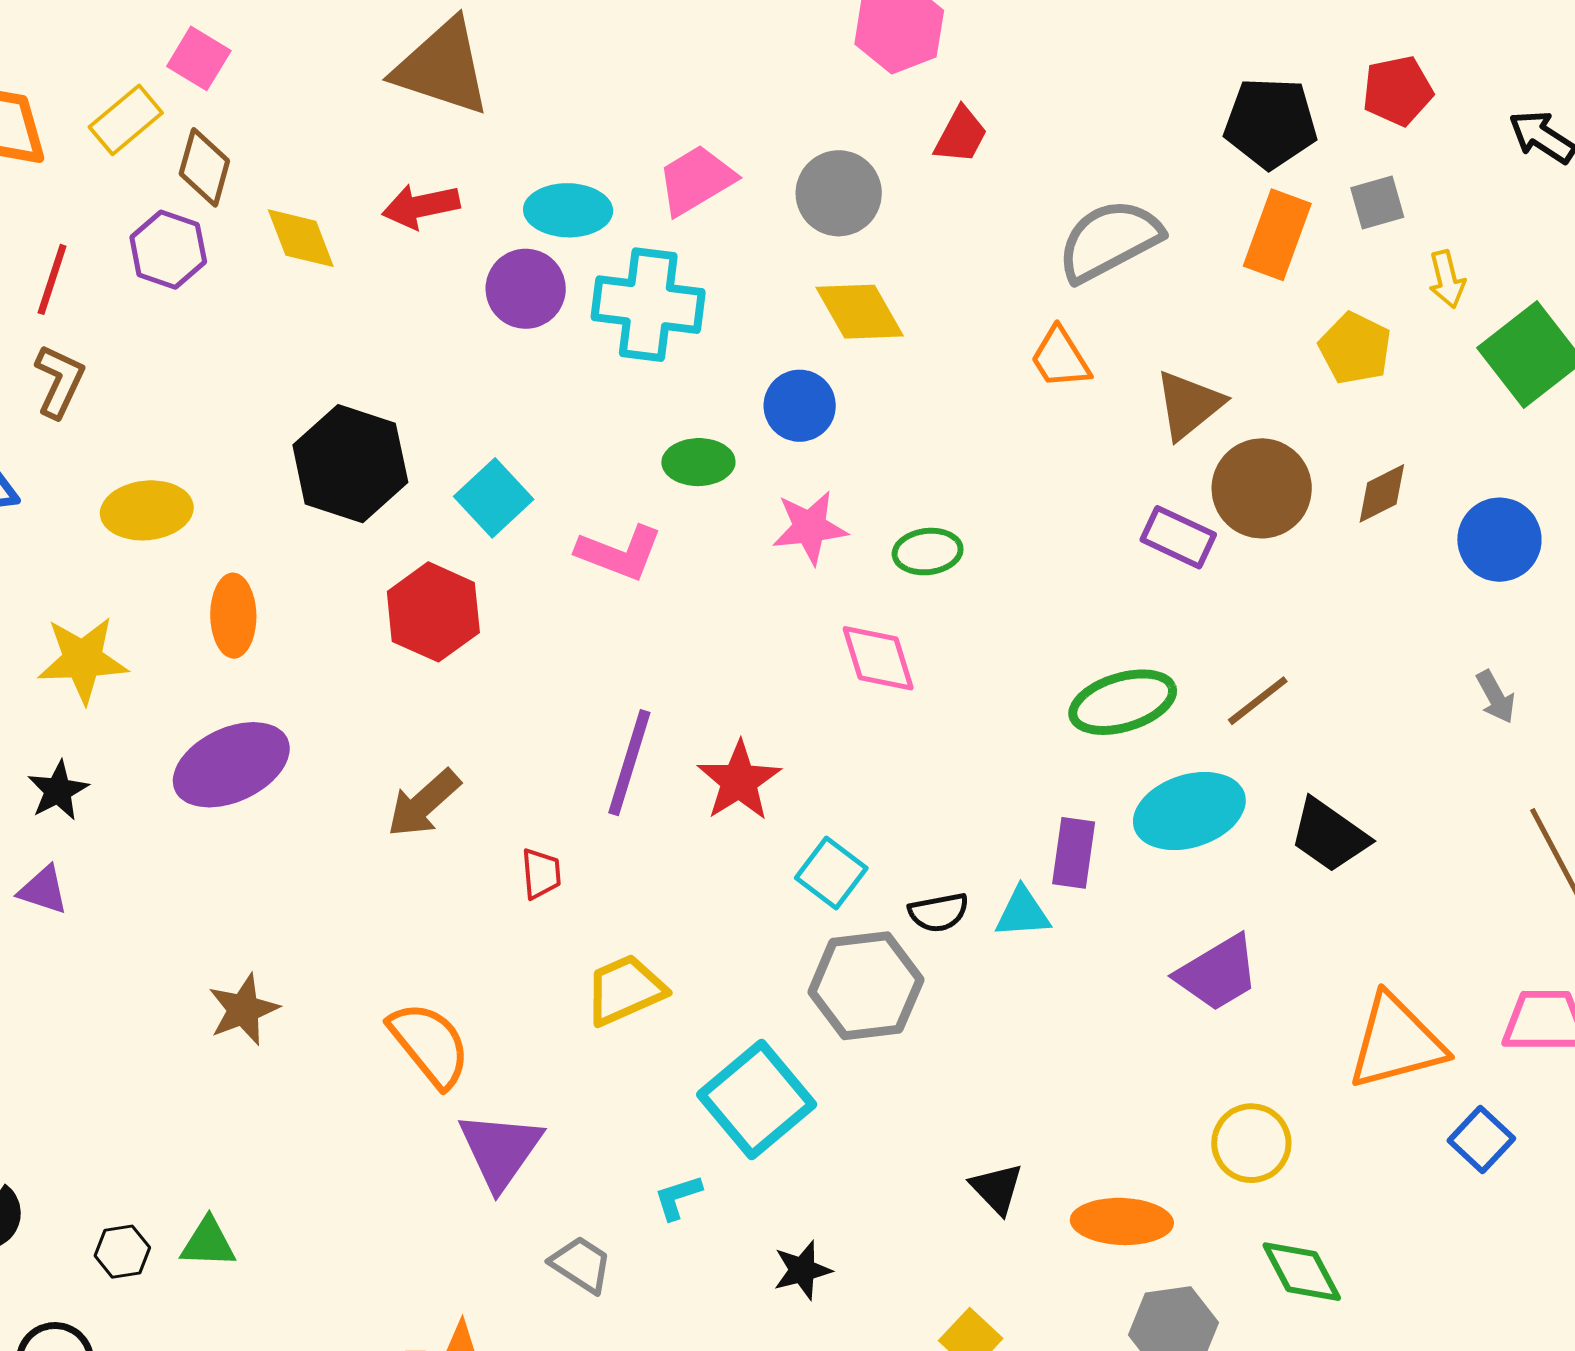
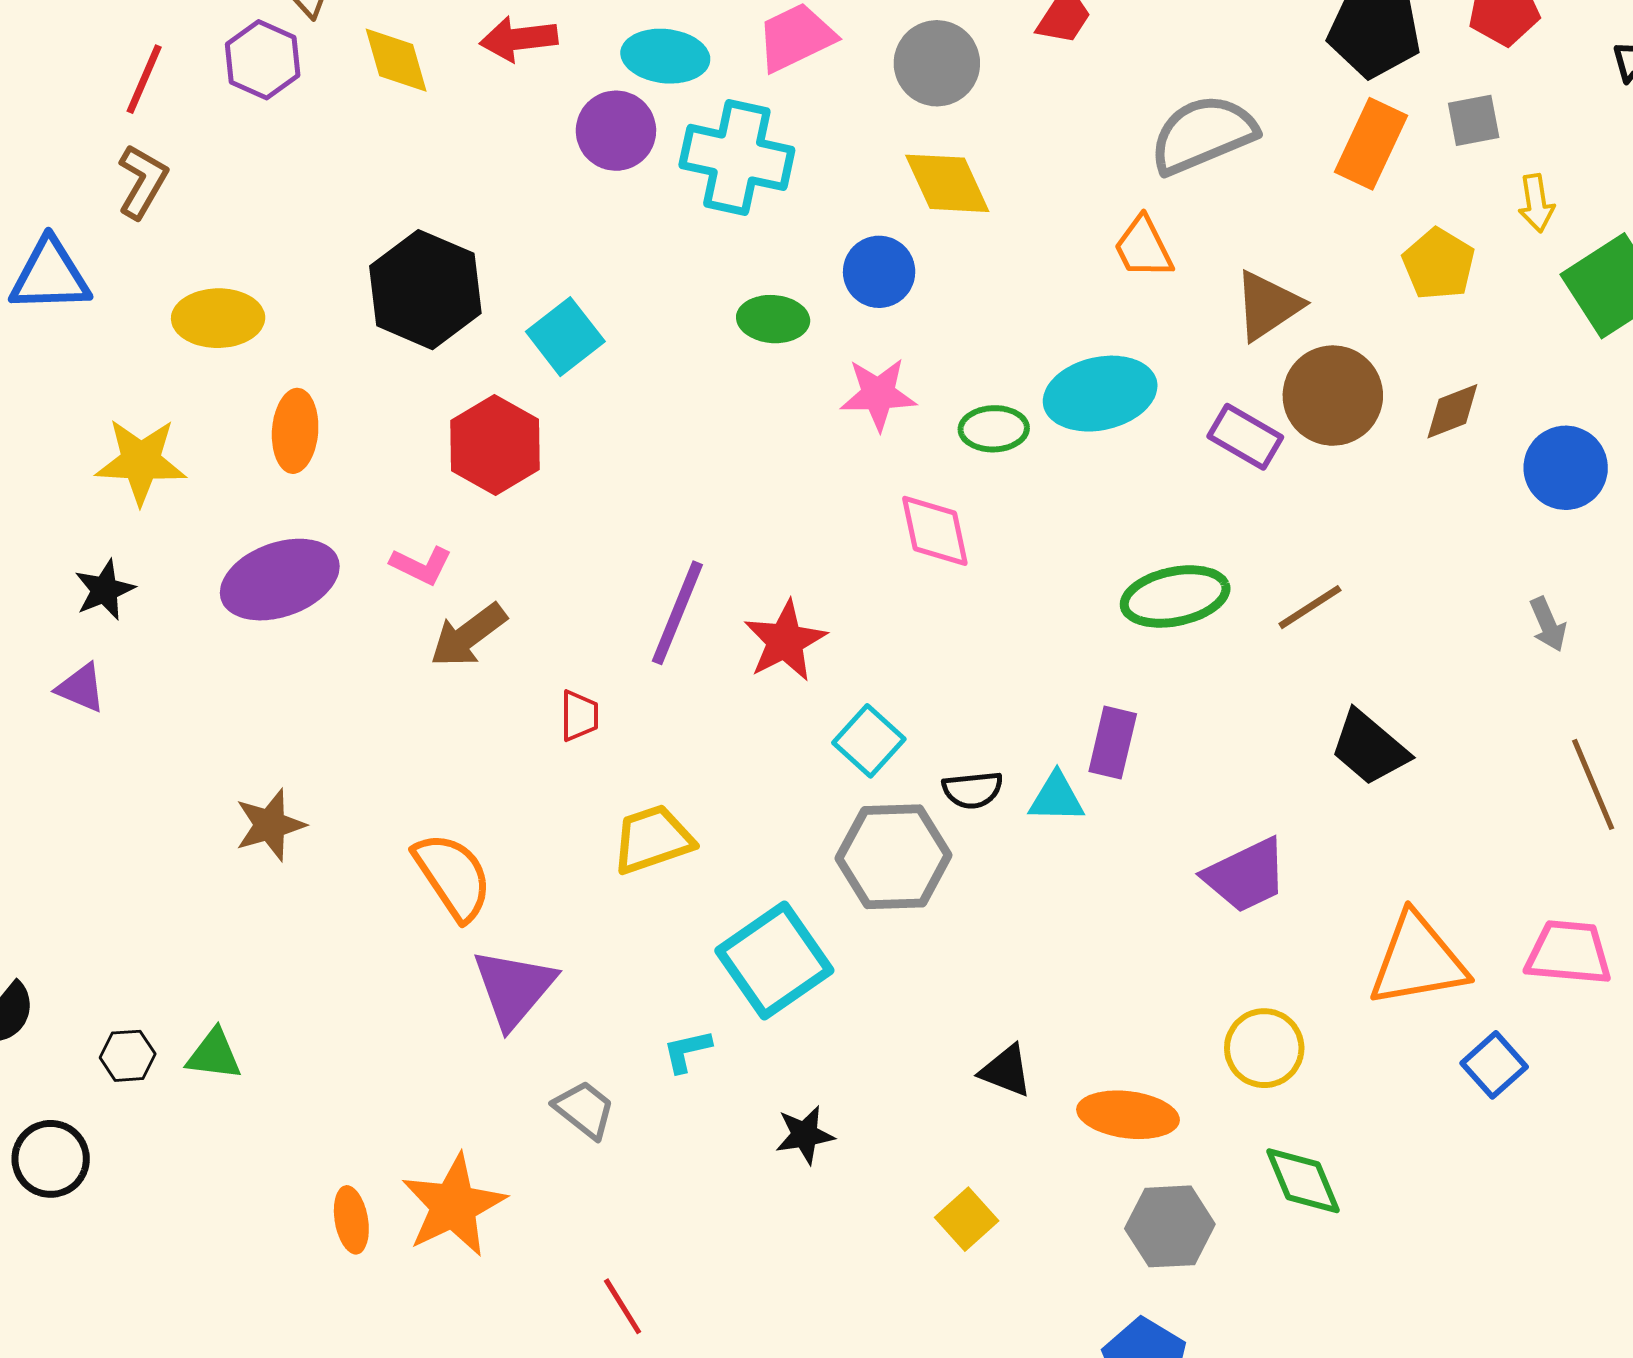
pink L-shape: (619, 553) -> (421, 565), moved, size x0.7
cyan ellipse: (1189, 811) -> (1100, 394), moved
black triangle: (997, 1189) -> (1006, 1071), turned -30

